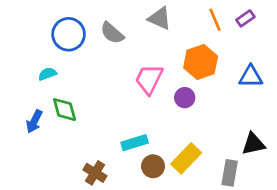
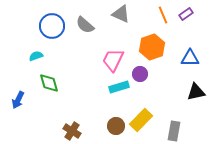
blue arrow: (34, 121) -> (18, 100), moved
cyan rectangle: (135, 143) -> (119, 87), moved
black triangle: (253, 144) -> (196, 92), moved

